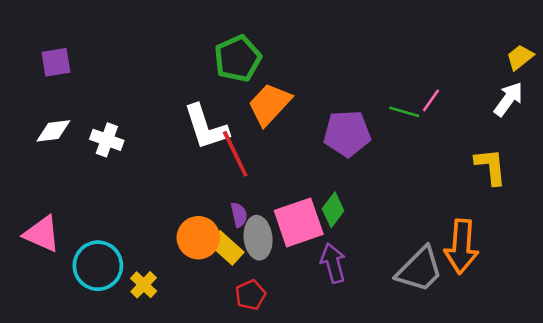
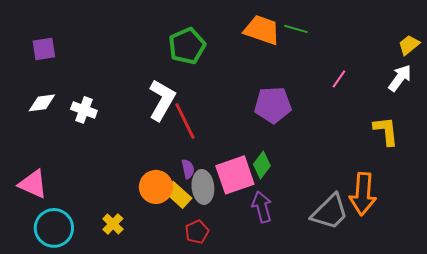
orange trapezoid: (269, 104) -> (262, 30), moved, turned 66
green line: (404, 112) -> (296, 29), moved
white L-shape: (206, 127) -> (162, 100), turned -132
cyan circle: (98, 266) -> (54, 228), moved

